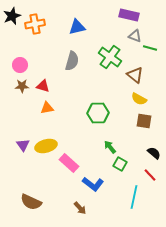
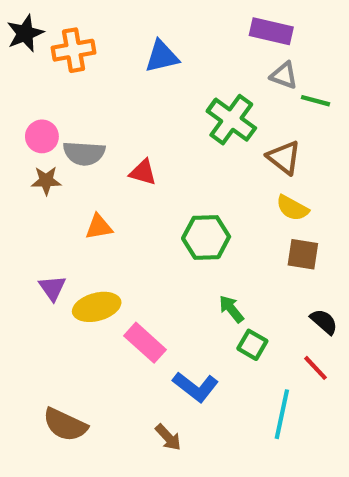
gray semicircle: (72, 61) -> (84, 153), moved, turned 78
red triangle: (43, 86) -> (143, 172), moved
purple triangle: (23, 145) -> (52, 288), moved

